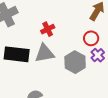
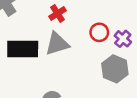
red circle: (91, 38) -> (99, 32), moved
gray hexagon: (75, 62) -> (115, 69), moved

